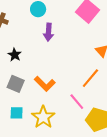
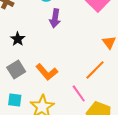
gray square: (16, 84) -> (16, 70), turned 30

